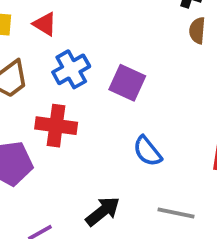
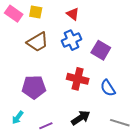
red triangle: (45, 24) -> (73, 14), moved
red cross: (56, 126) -> (78, 79), moved

